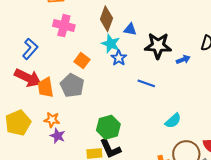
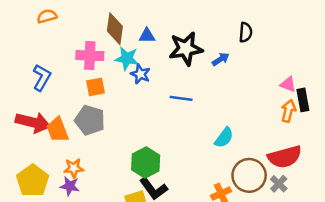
pink cross: (64, 26) -> (90, 56), moved
blue L-shape: (30, 49) -> (42, 77), moved
orange square: (82, 61) -> (95, 87), turned -35
purple star: (58, 136) -> (70, 186), moved

